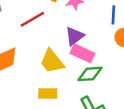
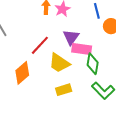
red line: (32, 19) -> (40, 45), moved
green diamond: (90, 74) -> (93, 64), turned -60

